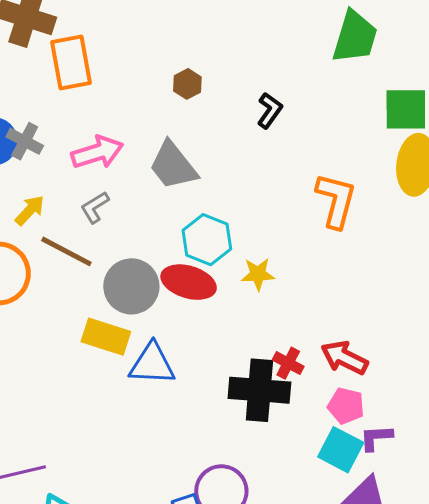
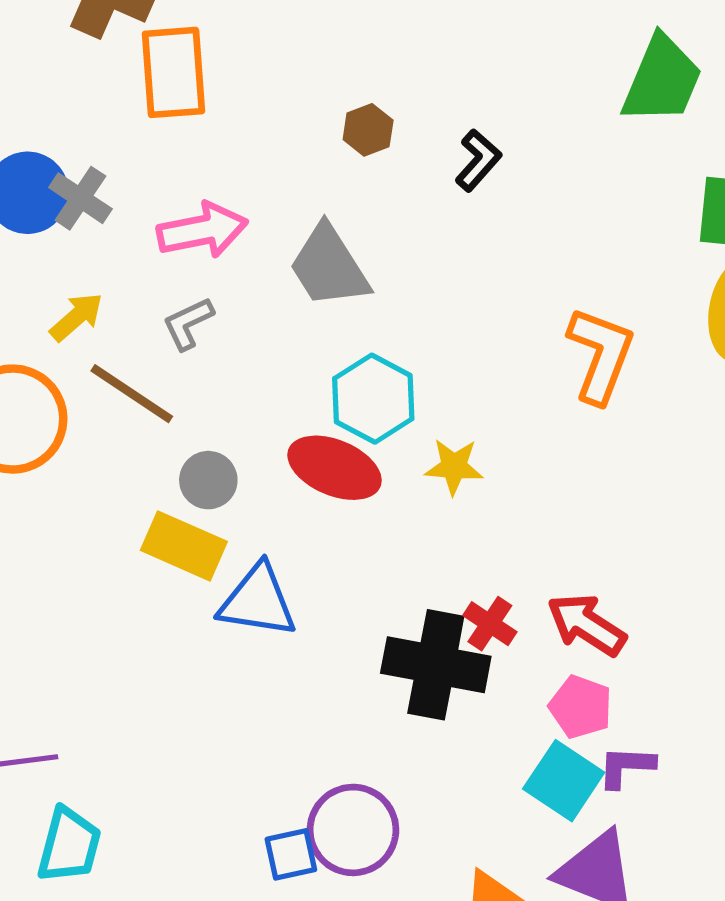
black L-shape: (270, 110) -> (478, 160), moved
gray circle: (131, 286) -> (208, 480), moved, size x0.6

